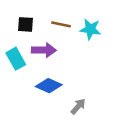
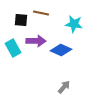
brown line: (61, 24) -> (41, 13), moved
blue diamond: (49, 86) -> (61, 50), moved

